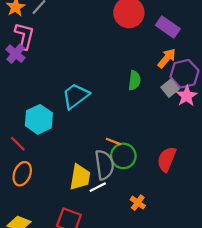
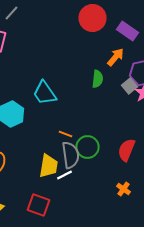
orange arrow: (167, 58) -> (116, 57), moved
cyan trapezoid: (76, 96) -> (44, 93), turned -88
orange line: (113, 141) -> (66, 134), moved
orange cross: (138, 203) -> (124, 189), moved

